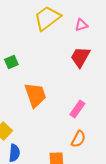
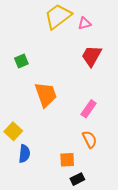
pink triangle: (81, 25) -> (84, 23), moved
orange semicircle: (78, 139) -> (90, 139), turned -54

